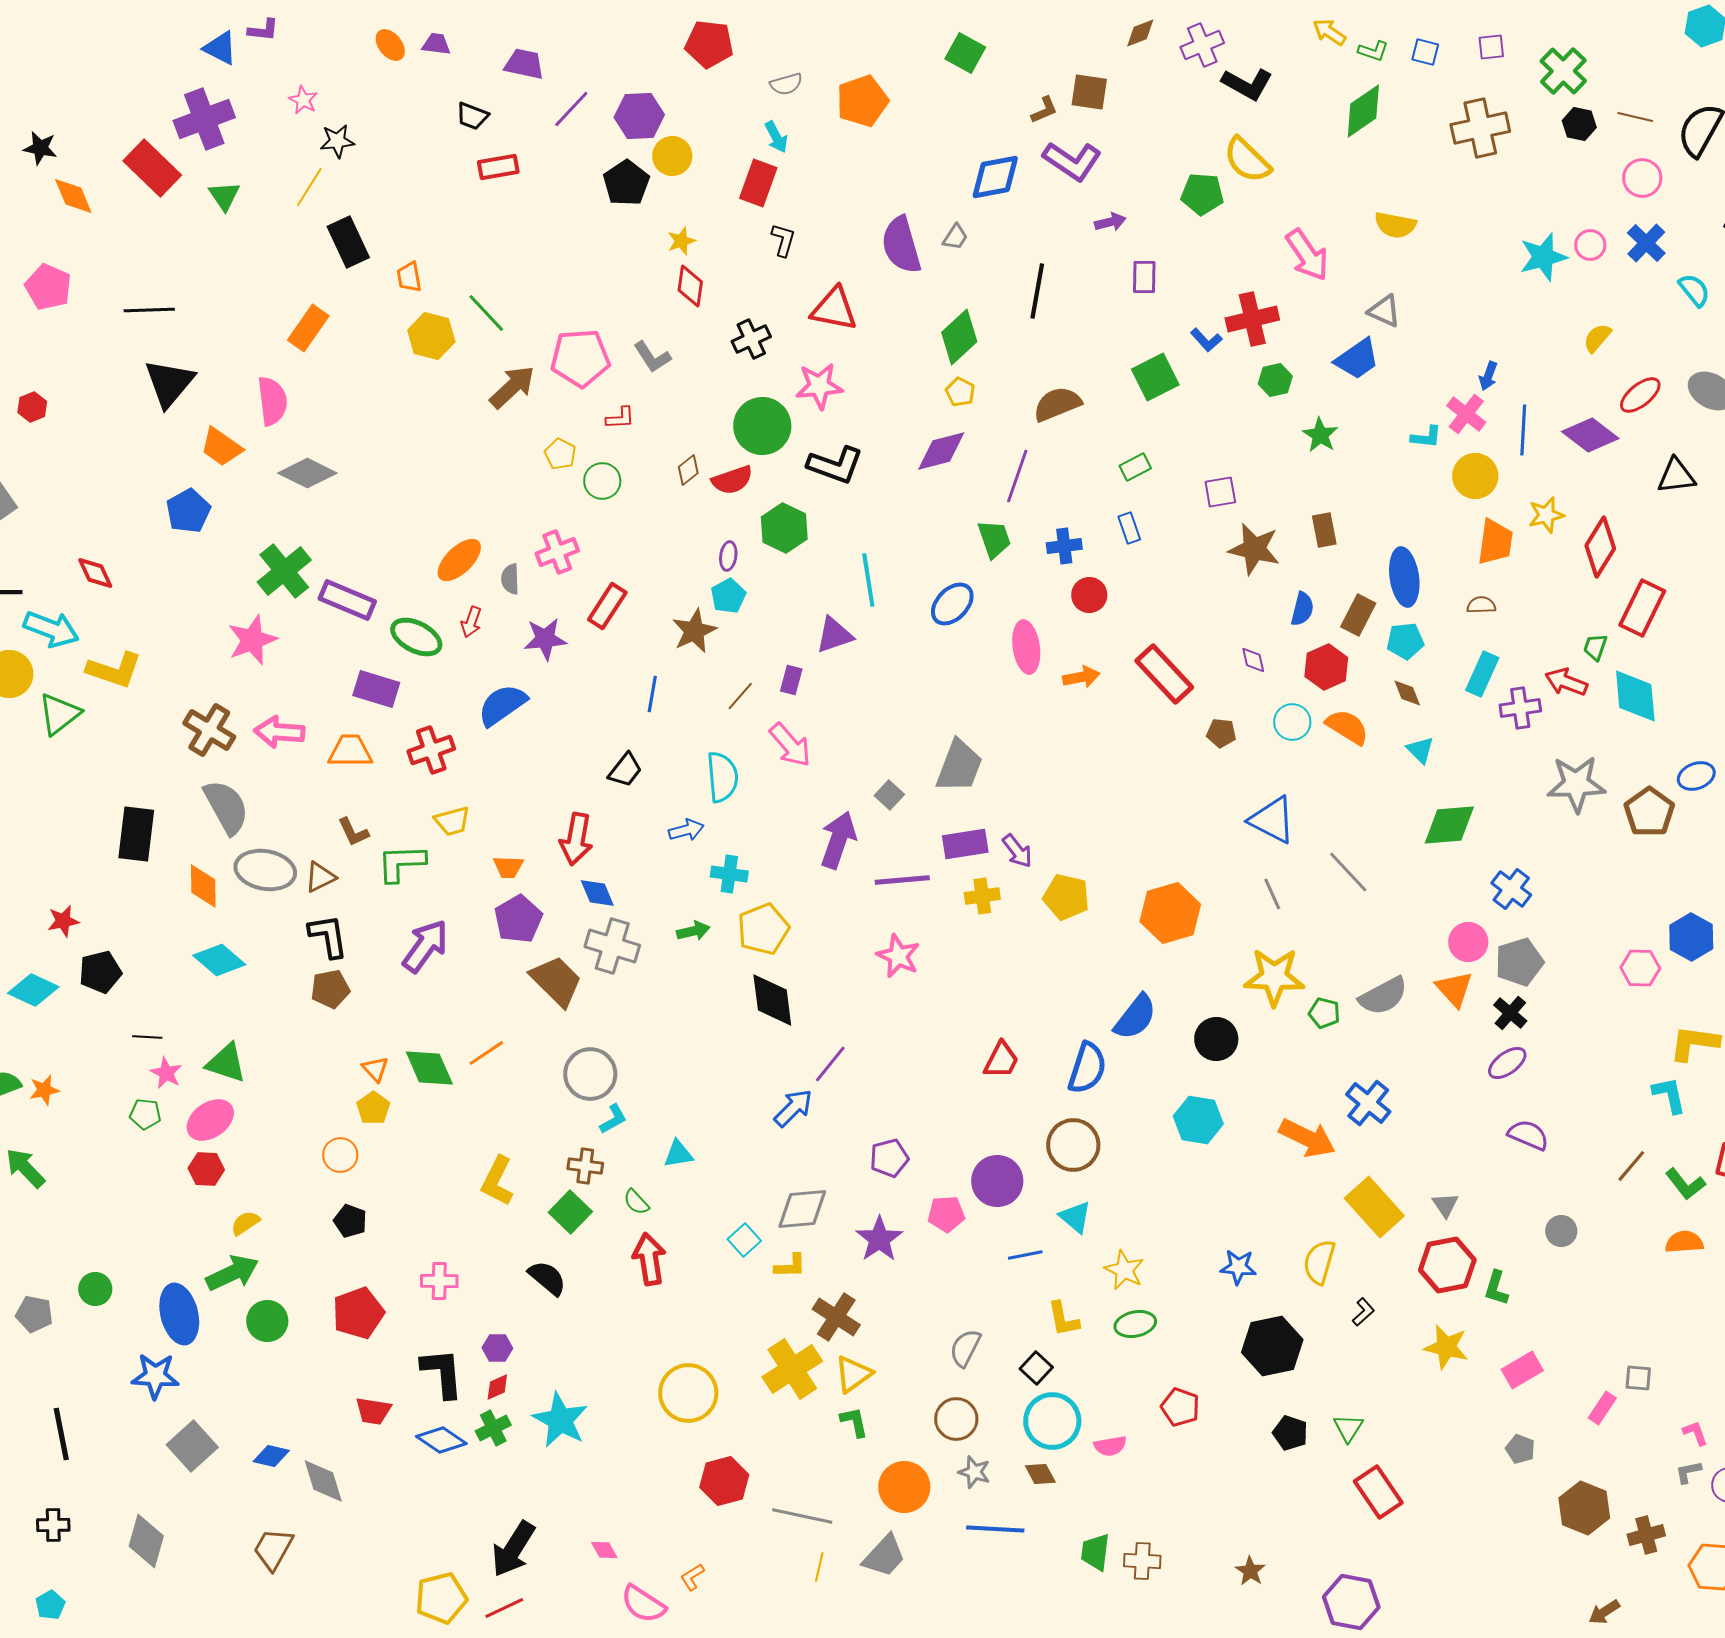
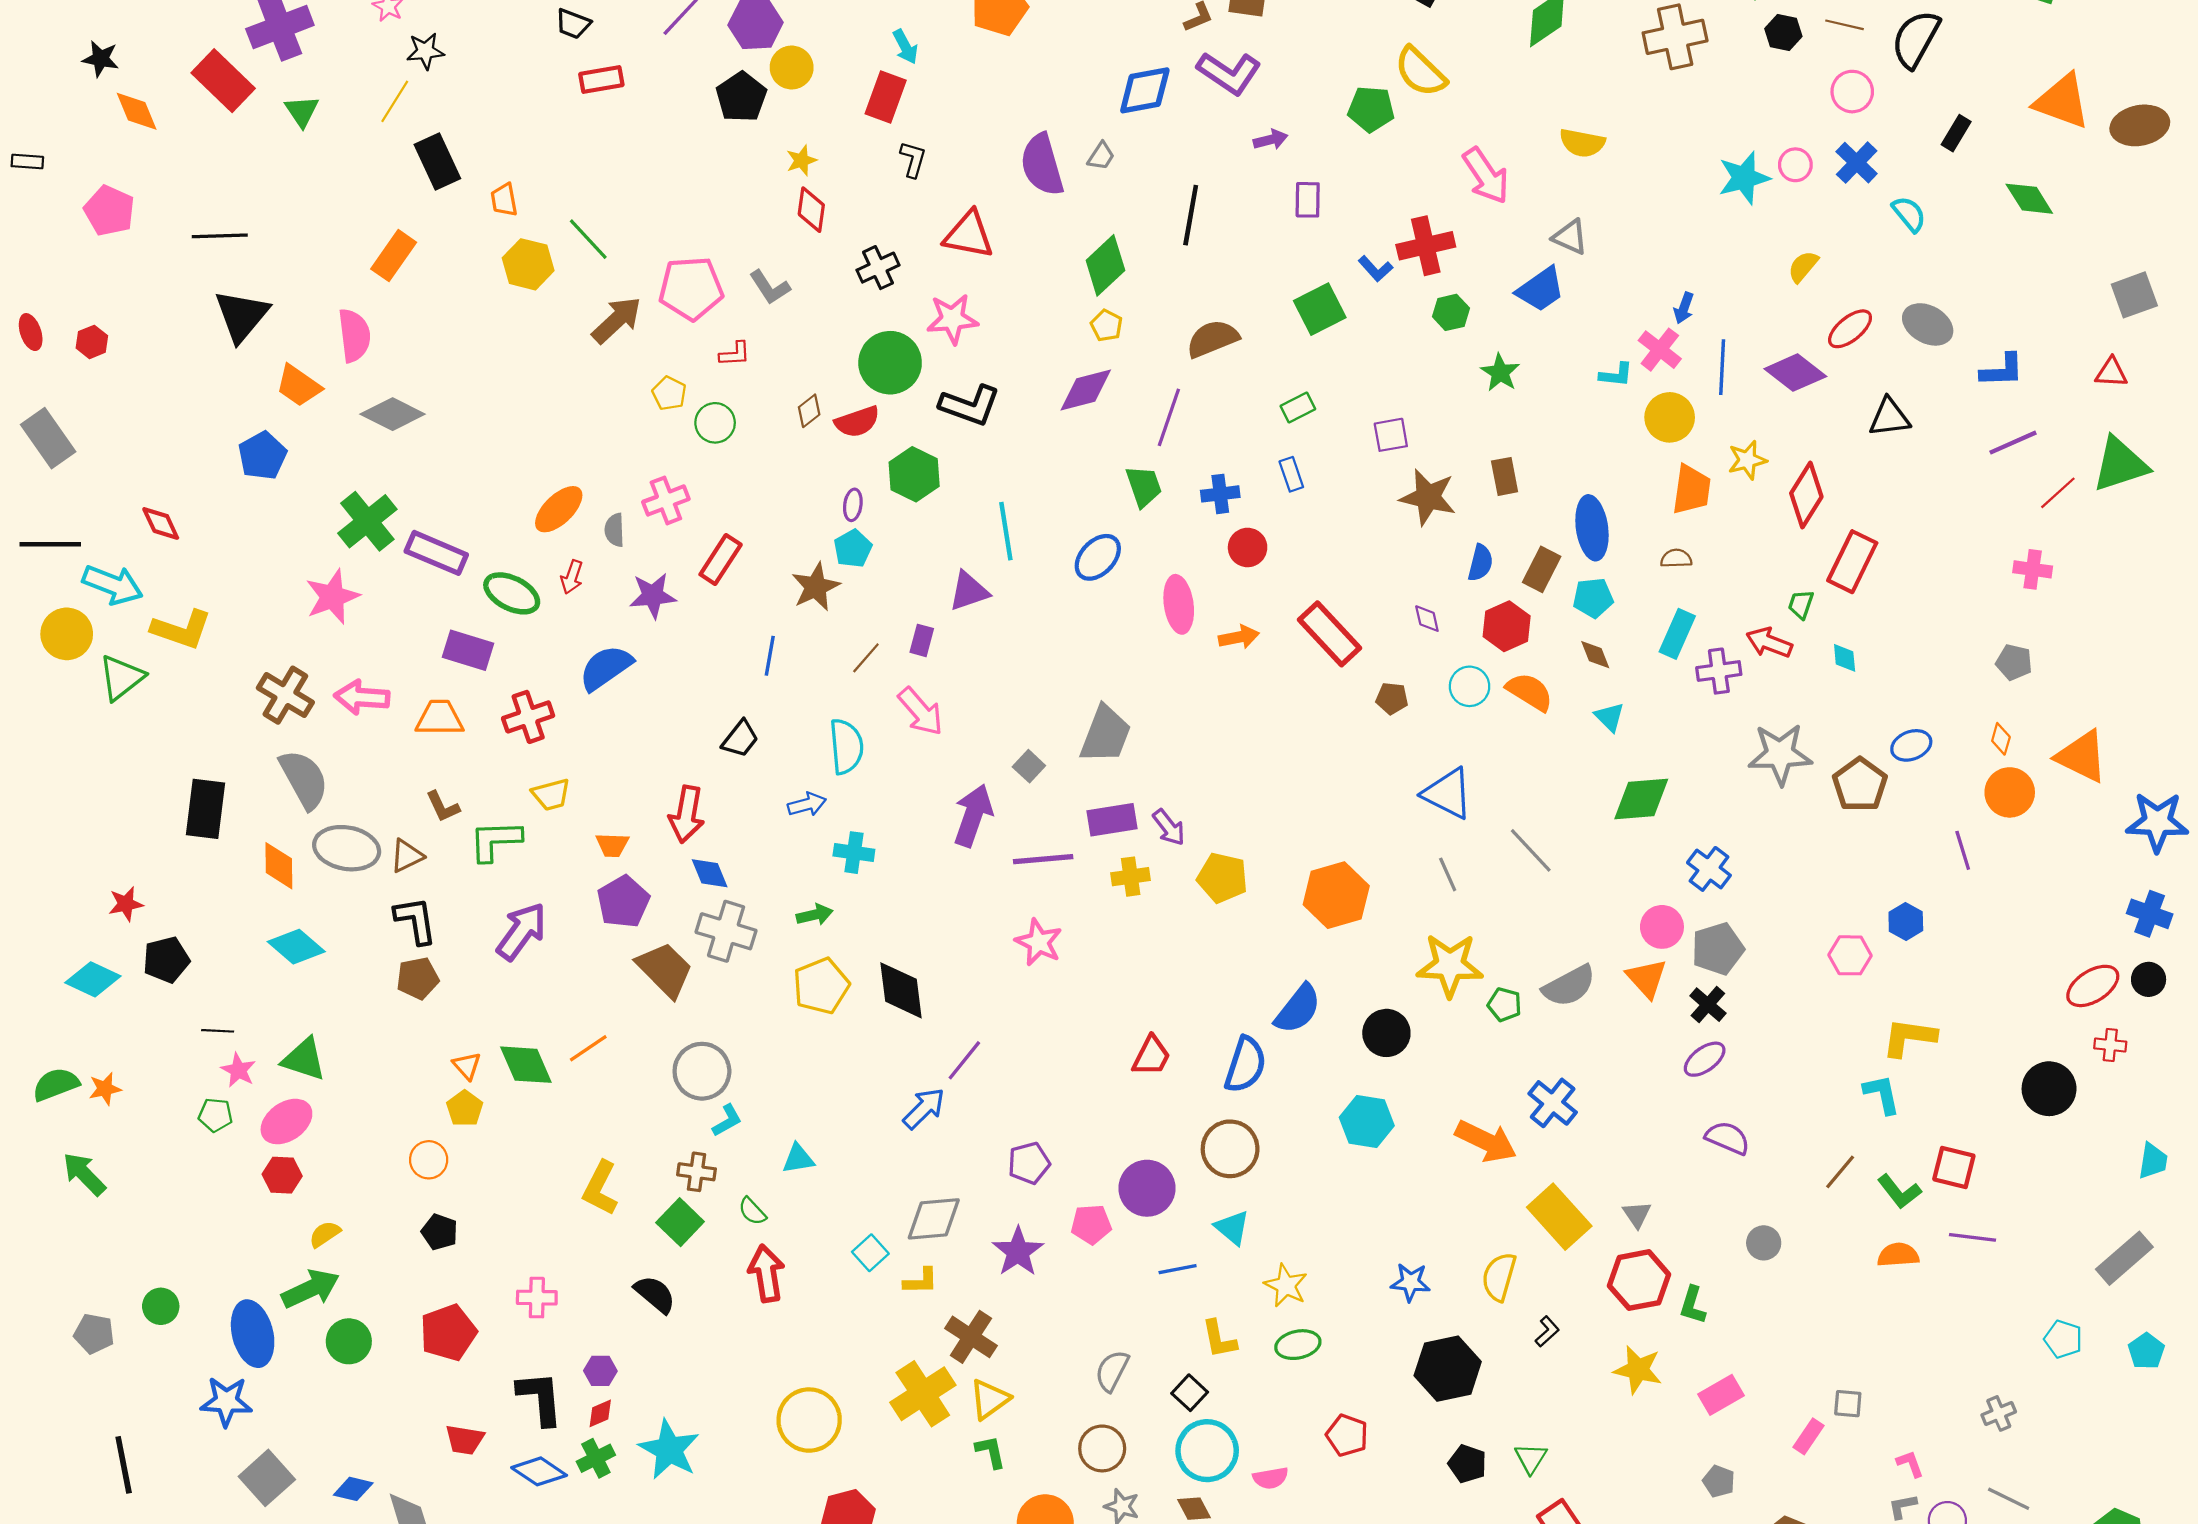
cyan diamond: (1635, 696) -> (1845, 658), size x0.5
yellow pentagon: (763, 929) -> (821, 986), moved
blue hexagon: (1691, 937) -> (1906, 921), size x0.7

